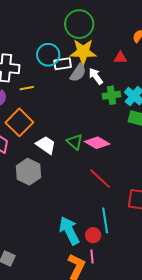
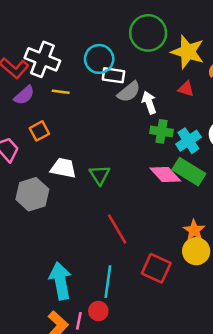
yellow star: (83, 52) -> (188, 52), moved
orange square: (19, 122) -> (39, 131), size x0.6
pink diamond: (97, 143) -> (165, 174), moved
white trapezoid: (46, 145) -> (63, 168), turned -40
red circle: (93, 235) -> (98, 311), moved

